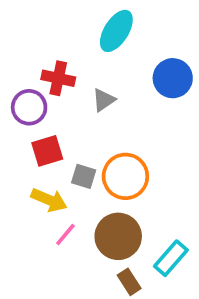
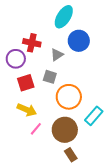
blue circle: (173, 78) -> (79, 41), moved
gray square: (84, 176) -> (50, 77), moved
cyan rectangle: (171, 258) -> (94, 116), moved

